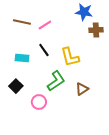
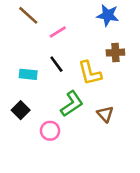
brown line: (22, 22) -> (28, 15), moved, turned 30
brown cross: (96, 30) -> (115, 53), moved
brown triangle: (82, 89) -> (105, 114), turned -40

